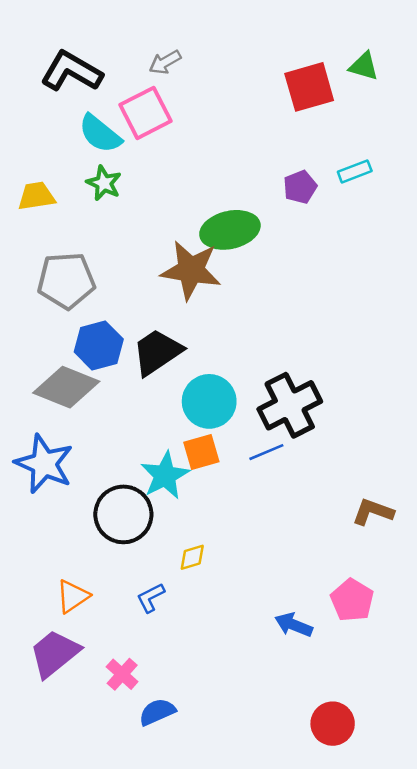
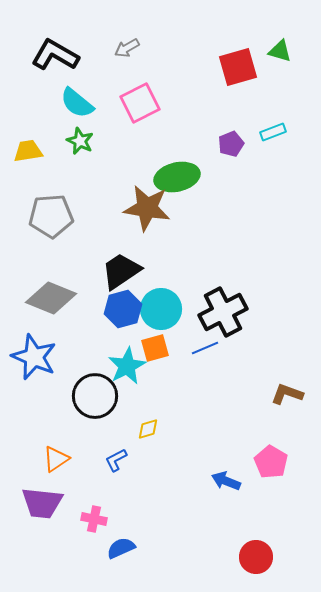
pink square: (145, 113) -> (140, 103), moved
blue hexagon: (99, 346) -> (123, 309), moved
purple trapezoid: (55, 653) -> (42, 503), turned -135
pink cross: (122, 674) -> (94, 519), turned -30

